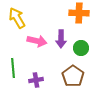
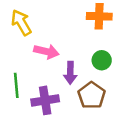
purple arrow: (61, 39) -> (70, 73), moved
purple cross: (36, 80) -> (45, 100), size x1.5

